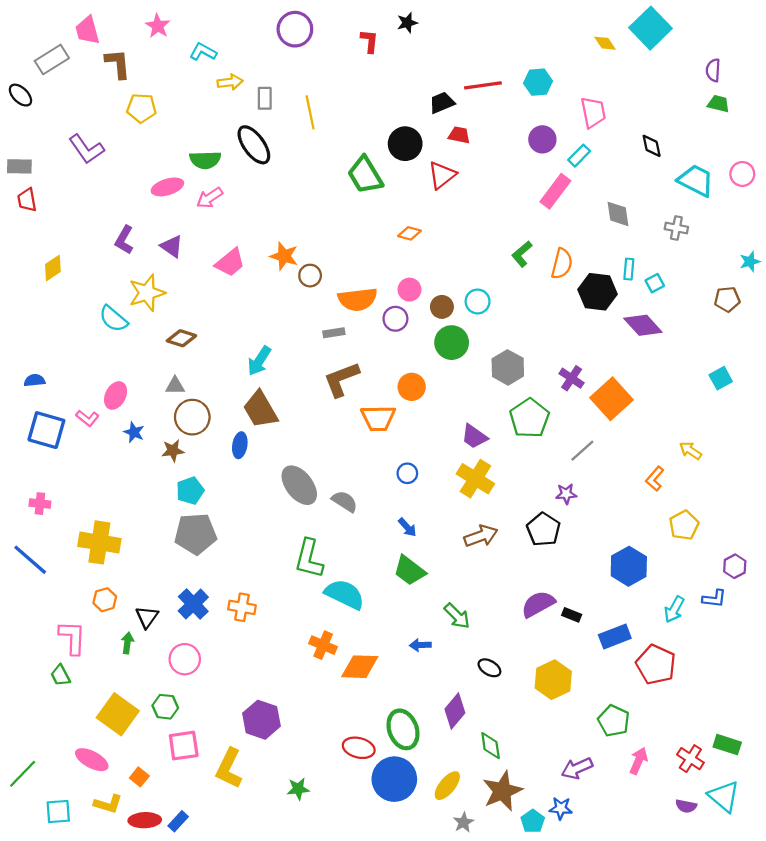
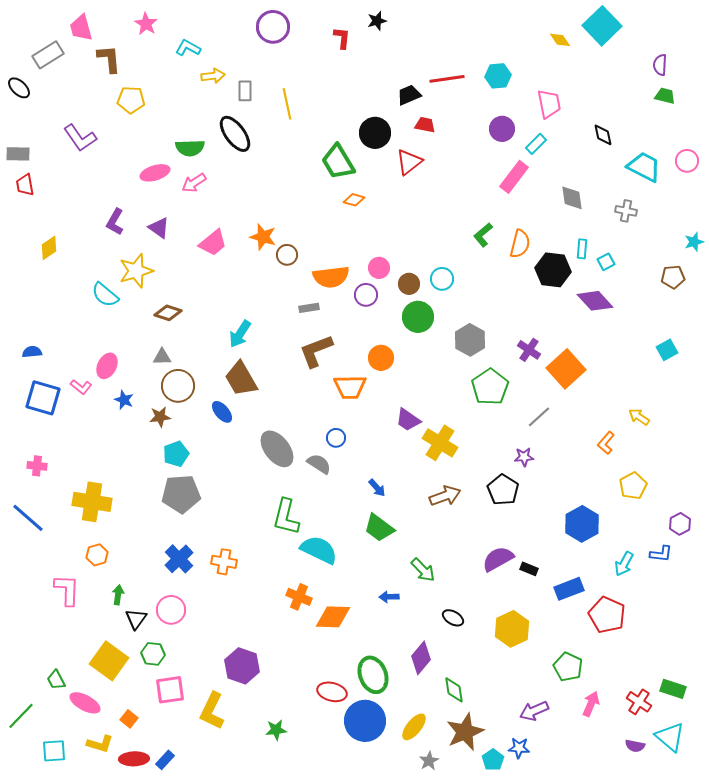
orange diamond: (409, 233) -> (354, 200), moved
purple trapezoid: (474, 437) -> (408, 420), moved
blue ellipse: (240, 445) -> (222, 412), turned -50
blue circle: (407, 473) -> (336, 438), moved
black triangle: (147, 617) -> (136, 619), moved
green trapezoid: (60, 675) -> (56, 680), moved

